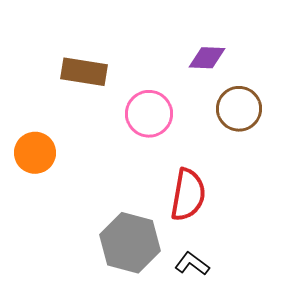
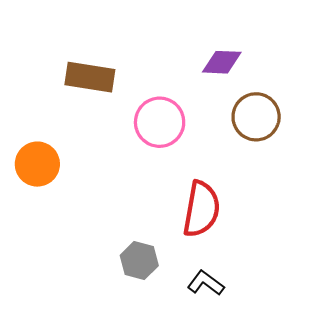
gray hexagon: (130, 243) -> (139, 261), size x0.6

